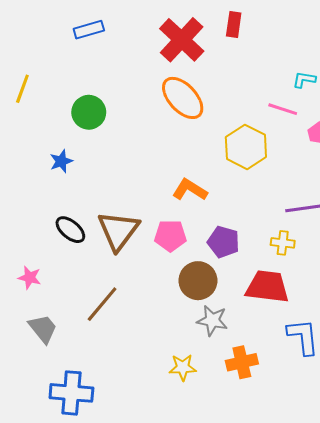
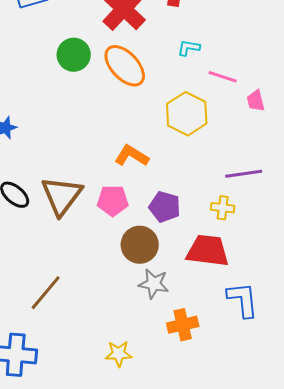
cyan L-shape: (304, 80) -> (189, 48), moved
green circle: (89, 112) -> (74, 55), moved
brown line: (102, 304) -> (46, 293), moved
yellow star: (183, 367) -> (119, 354), moved

